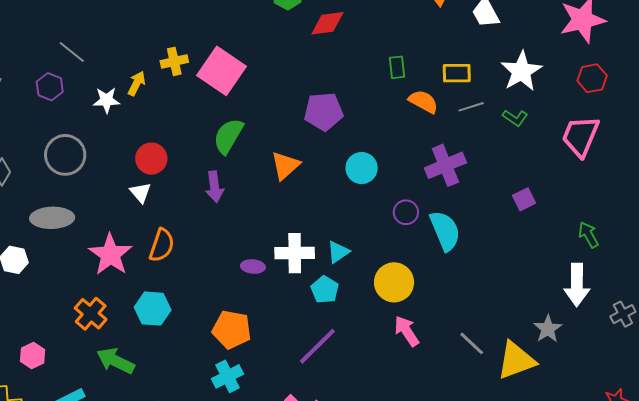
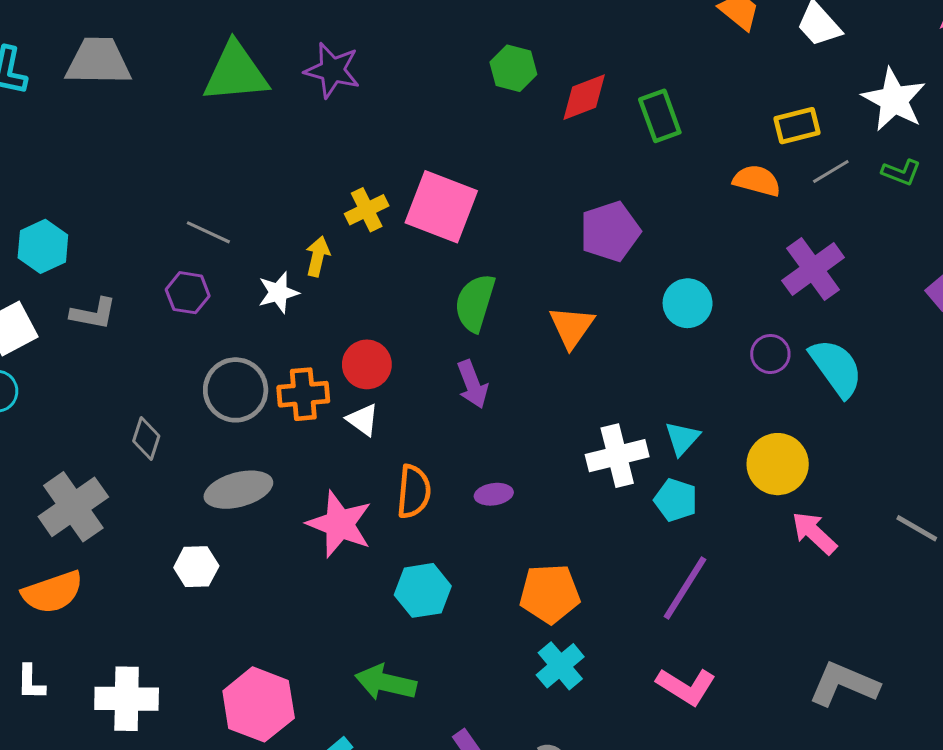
green rectangle: (397, 67) -> (660, 116), moved, size x1.4
purple ellipse: (253, 267) -> (494, 494), moved
orange cross: (91, 314) -> (303, 394), moved, turned -32
pink hexagon: (33, 356) -> (259, 704), size x1.8

